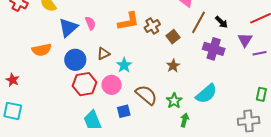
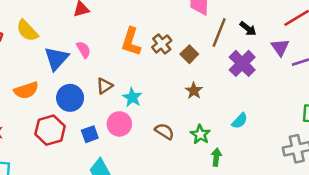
orange L-shape: (128, 21) -> (131, 42), turned 125
purple cross: (214, 49) -> (242, 63), turned 35
red hexagon: (85, 84) -> (50, 130), moved
cyan semicircle: (206, 94) -> (240, 121), size x0.6
brown semicircle: (146, 95) -> (164, 131), size x0.7
blue square: (124, 111) -> (90, 134), moved

